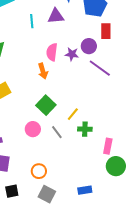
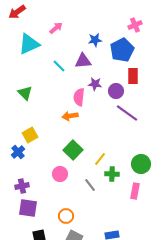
cyan line: (32, 21) -> (59, 66), turned -40
purple star: (72, 54) -> (95, 84), moved
orange arrow: (43, 71) -> (70, 116), turned 98
gray line: (57, 132) -> (90, 185), moved
green circle: (116, 166) -> (141, 164), moved

